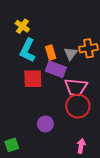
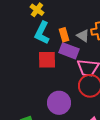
gray triangle: (71, 54) -> (83, 36), turned -32
purple circle: (45, 124) -> (59, 103), size x1.5

